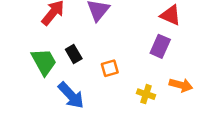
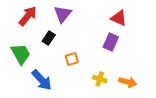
black rectangle: (74, 54) -> (49, 38), moved, turned 64
orange arrow: (181, 85) -> (128, 82), moved

